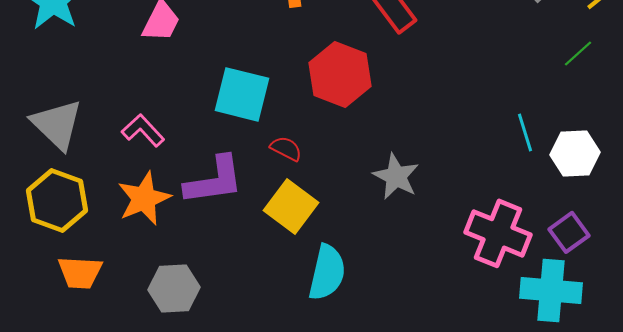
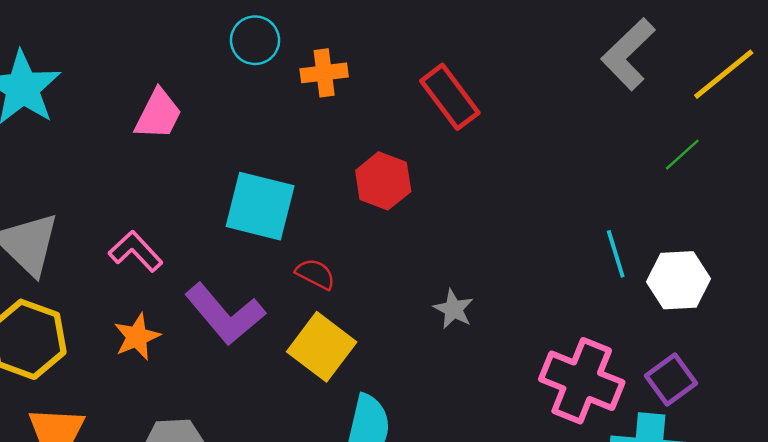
red hexagon: (340, 74) -> (383, 181), size x0.7
gray star: (396, 176) -> (454, 309), size x0.7
purple L-shape: (214, 180) -> (225, 314), turned 58
orange star: (144, 198) -> (137, 337), size x0.7

